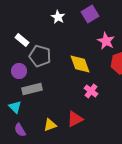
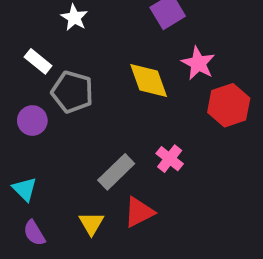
white star: (58, 17) -> (74, 18), moved
yellow diamond: (80, 64) -> (149, 80), moved
gray rectangle: (32, 89) -> (116, 172), moved, turned -30
yellow triangle: (50, 125) -> (91, 223), turned -40

